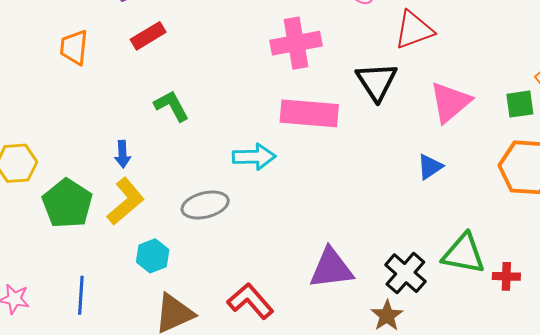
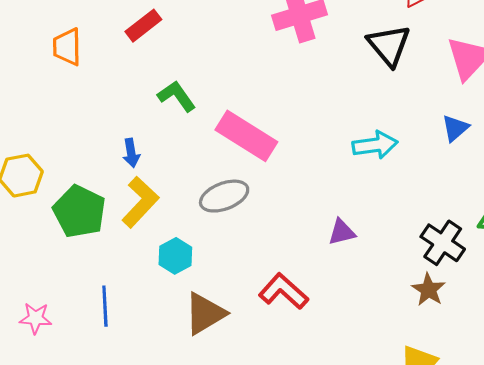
pink rectangle: (309, 113) -> (246, 136), moved, turned 34
cyan arrow: (254, 157) -> (375, 145), moved
purple triangle: (331, 268) -> (342, 232), moved, size x0.6

